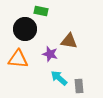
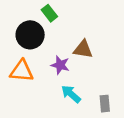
green rectangle: (41, 11) -> (49, 13), turned 40
gray rectangle: (79, 86) -> (105, 104), moved

